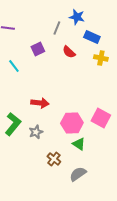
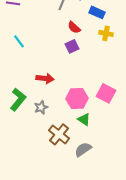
purple square: (38, 49) -> (72, 46), moved
brown cross: (54, 159) -> (59, 134), size x1.5

